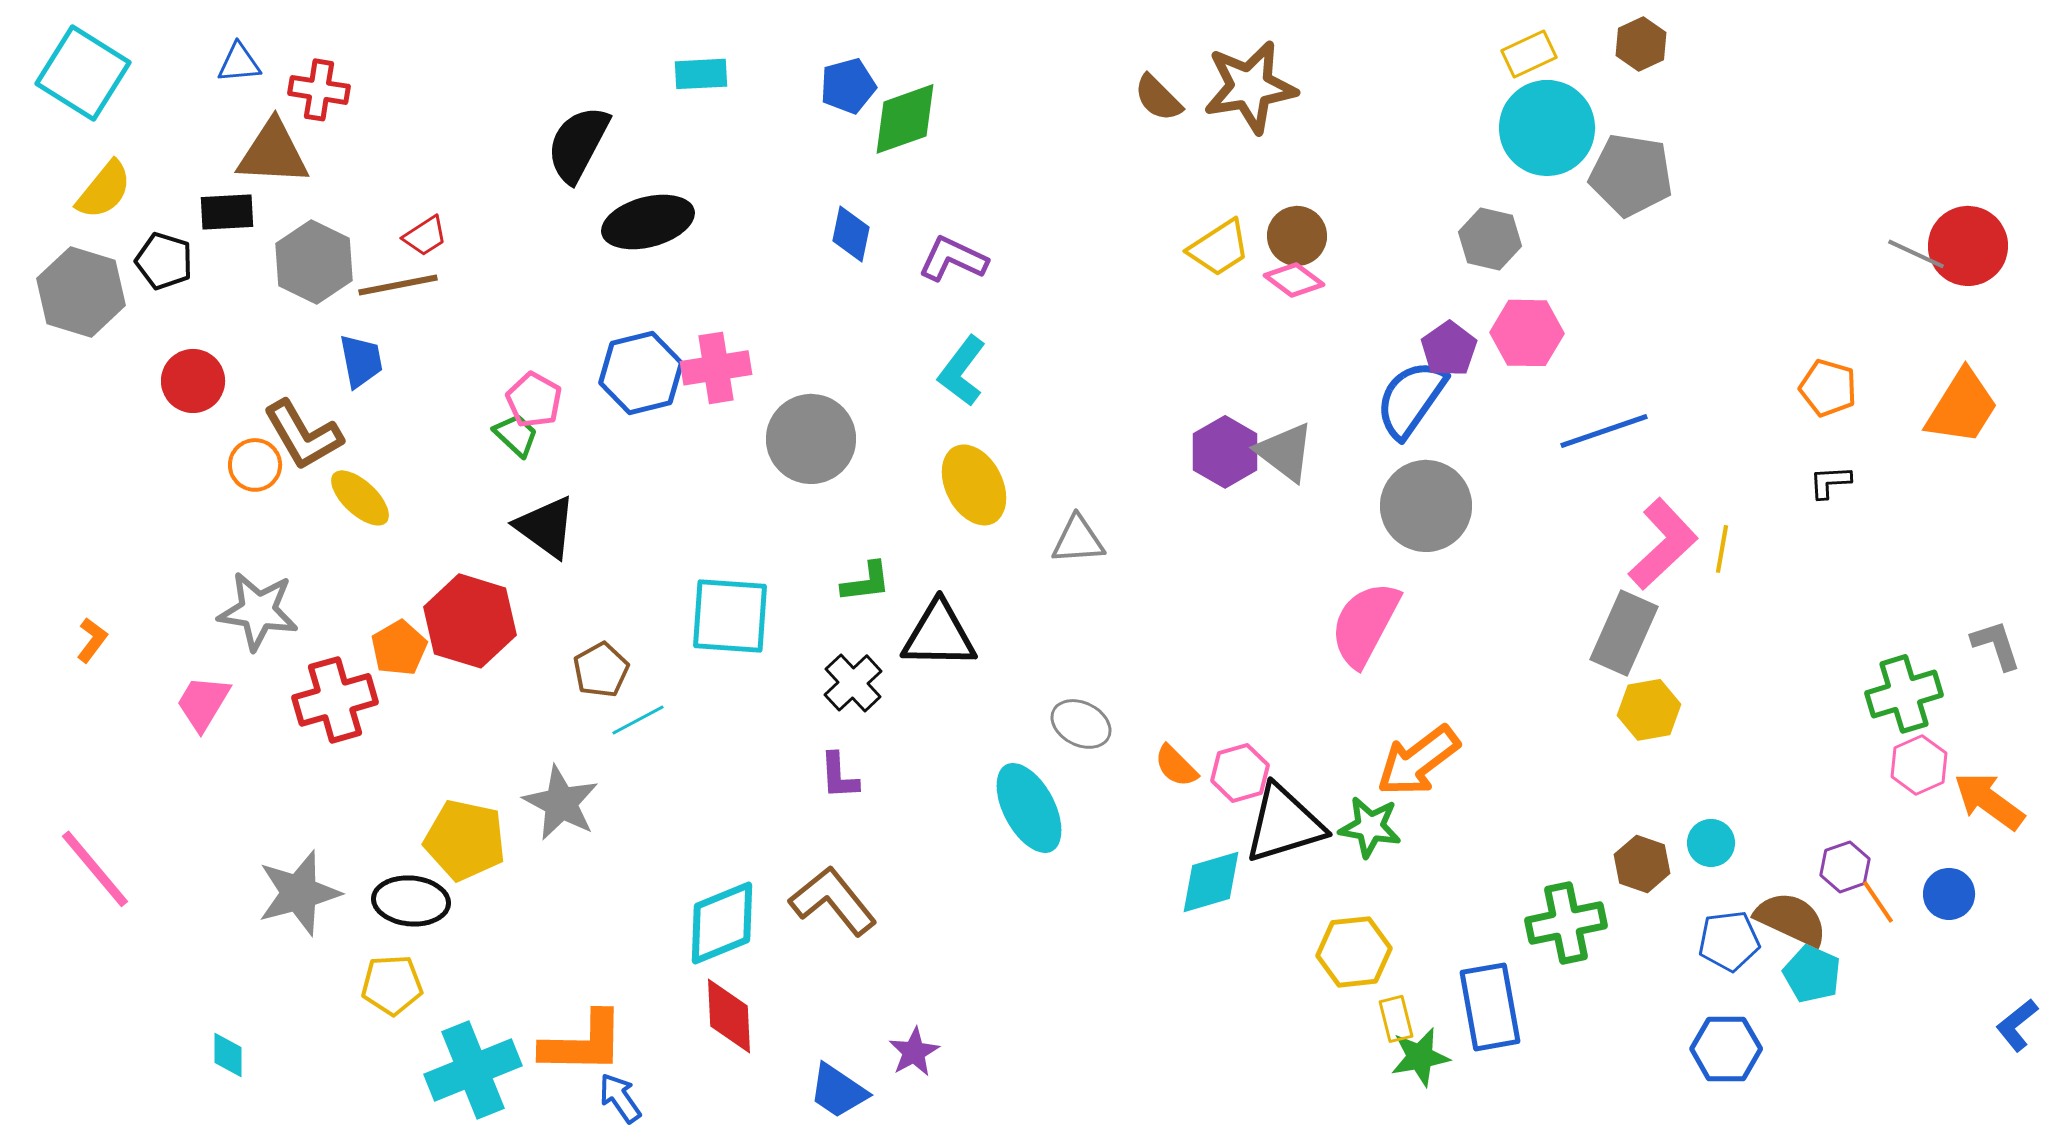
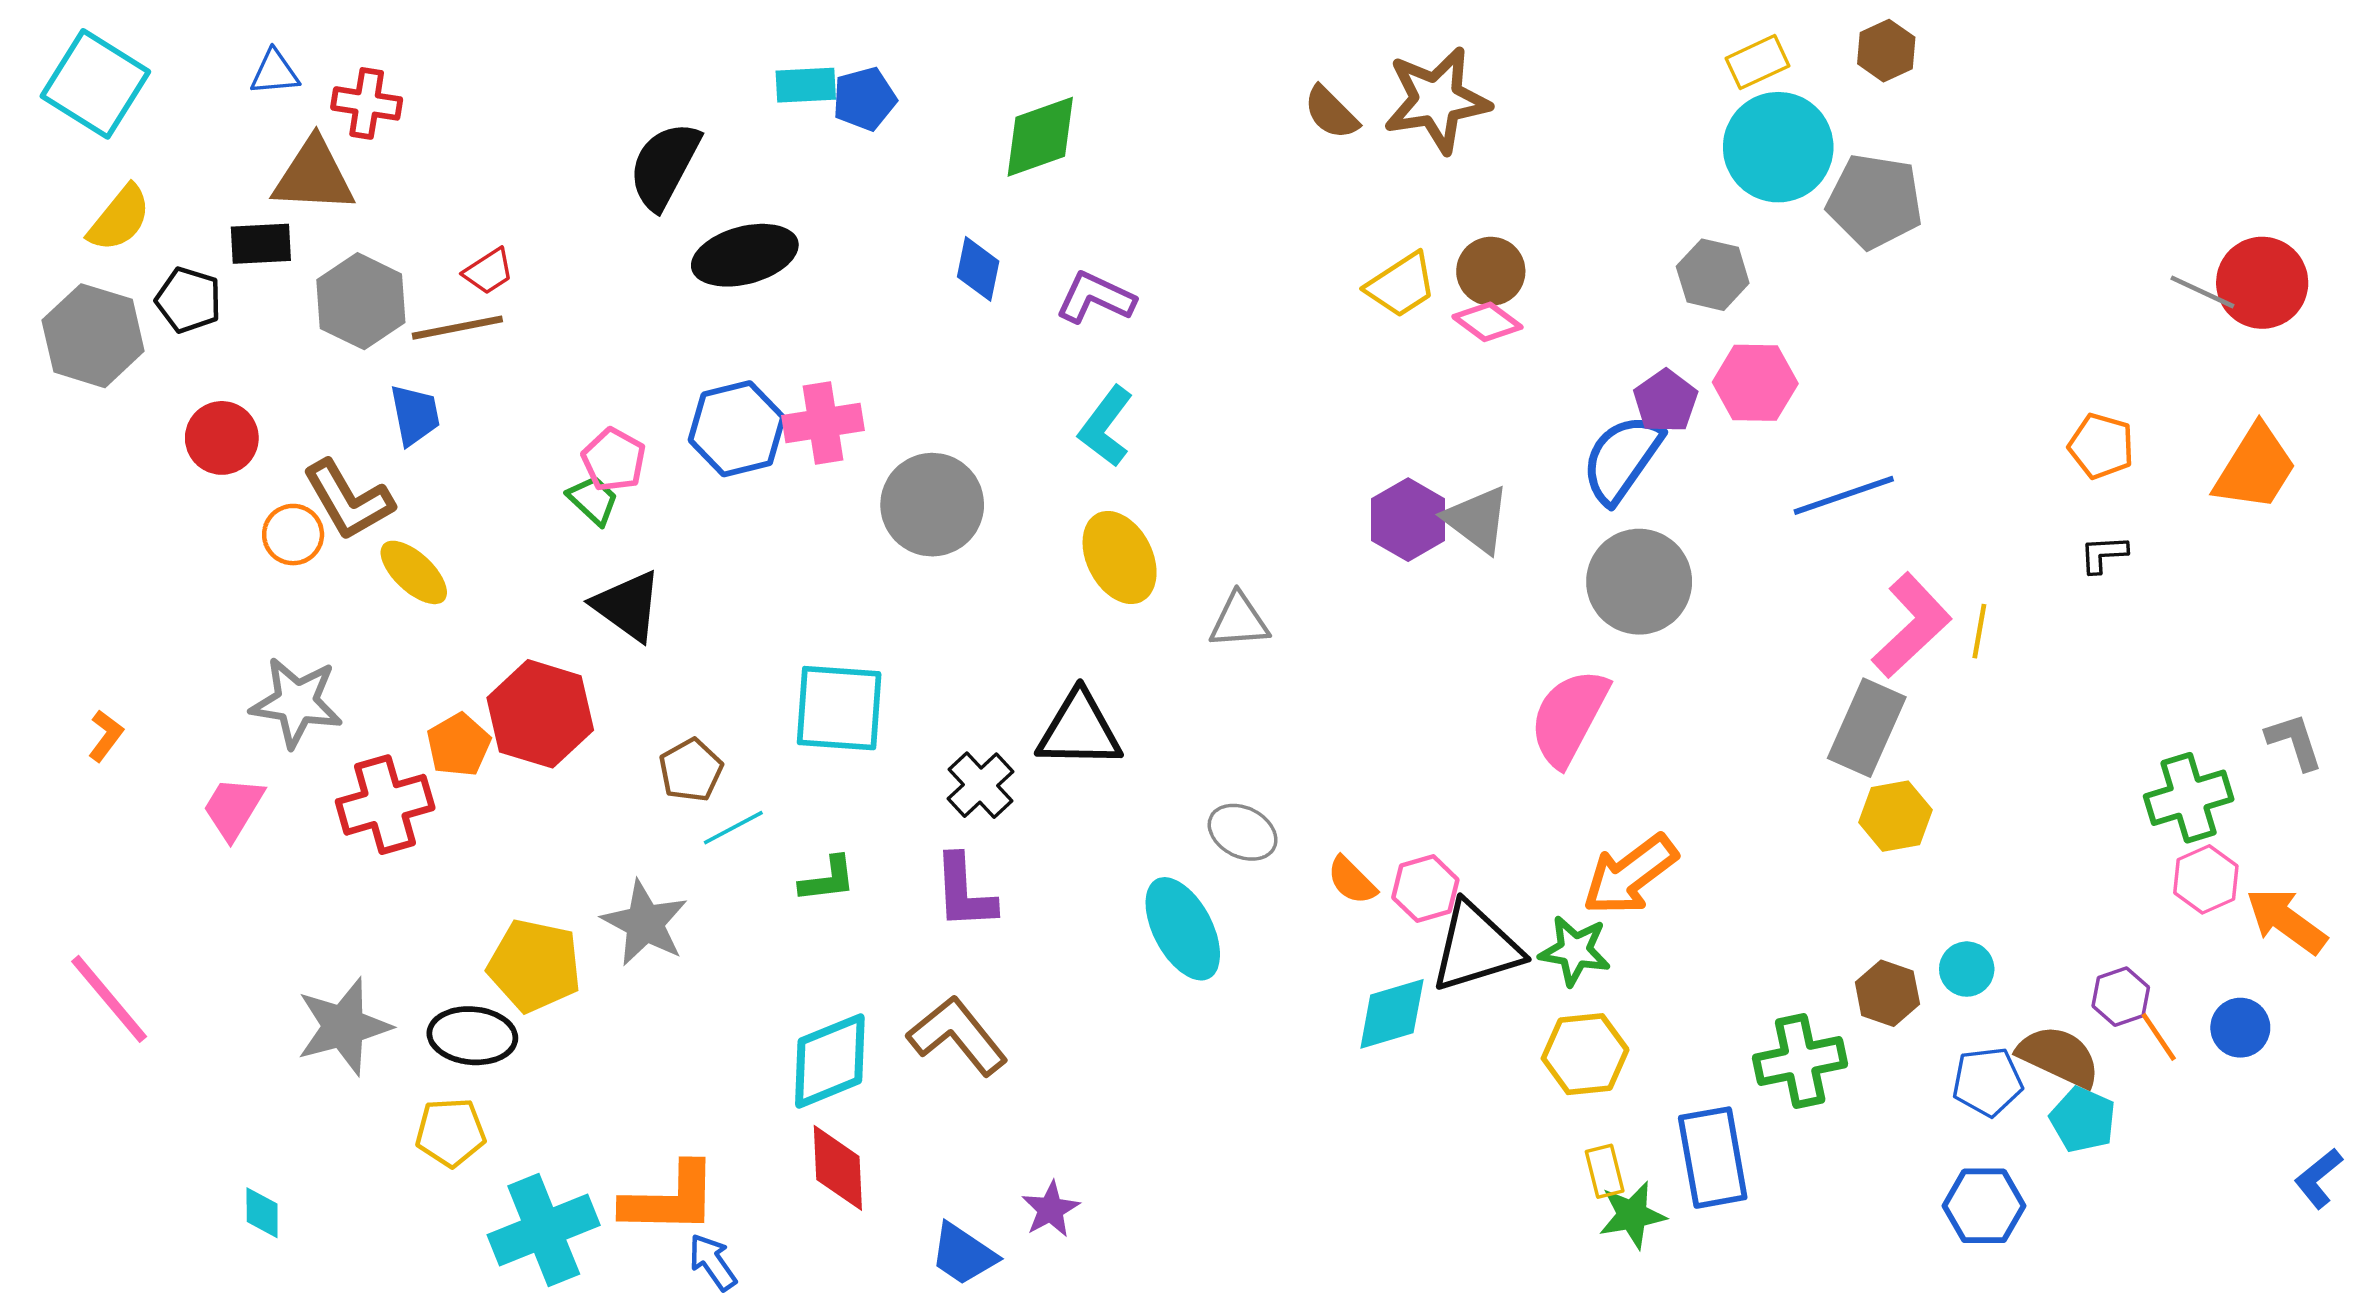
blue pentagon: (848, 86) -> (864, 99), moved
green L-shape: (866, 582) -> (828, 879), moved
purple L-shape: (839, 776) -> (964, 892), size x1.4
yellow hexagon: (1354, 952) -> (1585, 1054), moved

